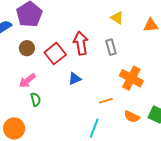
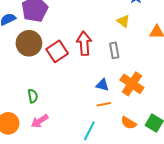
brown circle: (27, 48) -> (29, 43), size x1.6
blue triangle: (75, 79) -> (102, 85), moved, turned 32
pink arrow: (27, 81) -> (40, 121), moved

